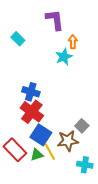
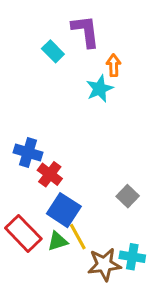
cyan rectangle: (18, 39) -> (53, 51), moved
blue cross: (31, 92) -> (28, 152), moved
red cross: (32, 112) -> (50, 174), size x0.7
brown star: (68, 141) -> (104, 265), moved

